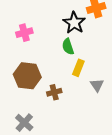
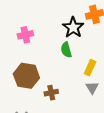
yellow rectangle: (78, 68) -> (90, 68), moved

